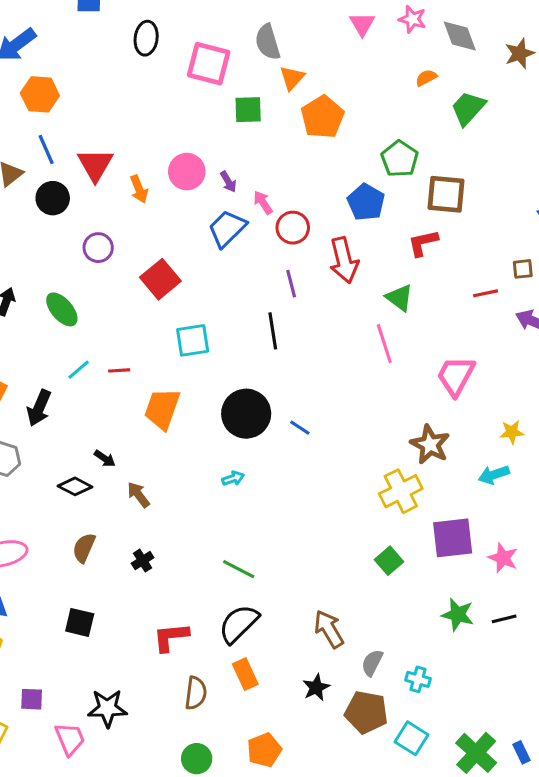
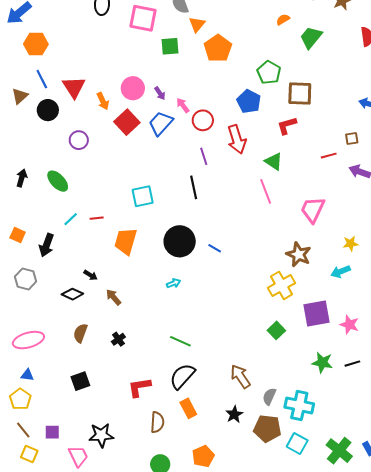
red square: (160, 279) -> (127, 122), moved
black square: (80, 622) -> (80, 381), turned -30
cyan cross: (418, 679) -> (299, 405), size x1.8

